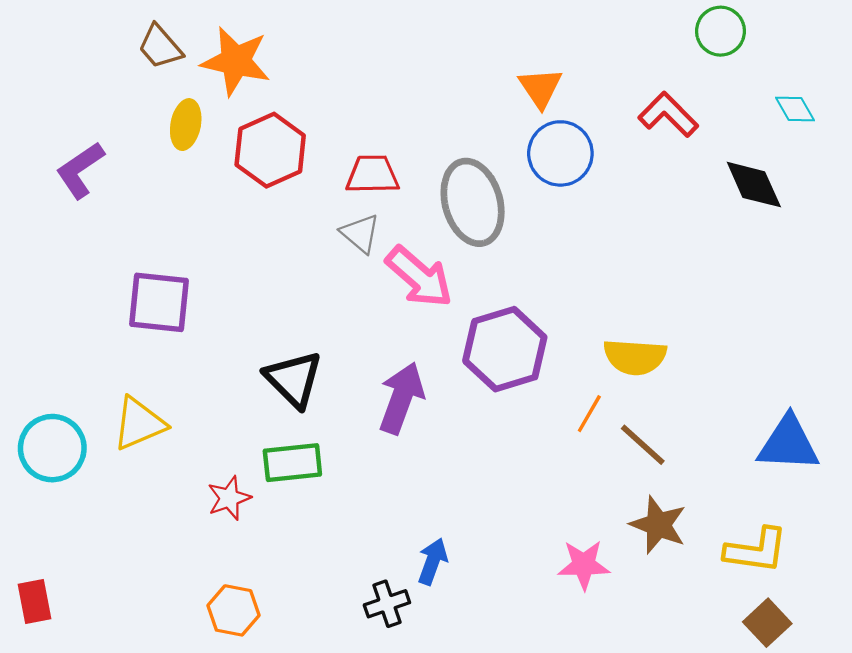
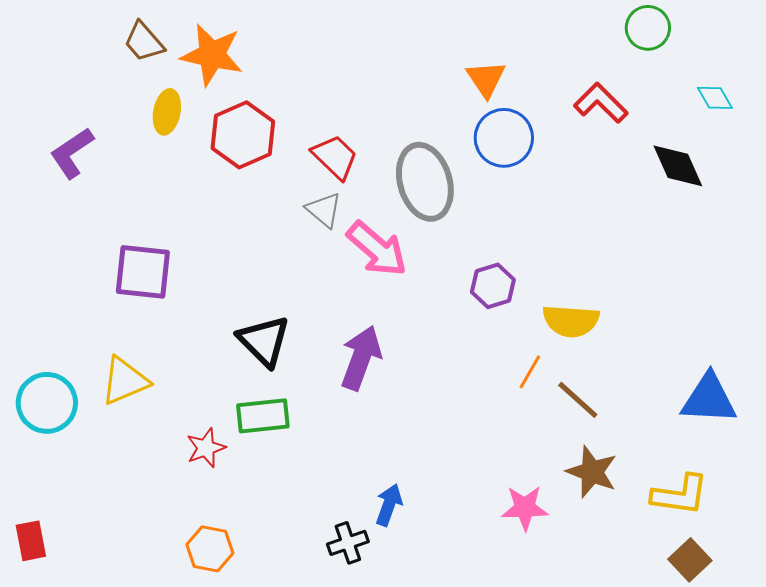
red trapezoid: (372, 175) -> (335, 157), turned 45
purple hexagon: (505, 349) -> (493, 286), moved, size x0.6

